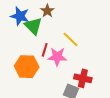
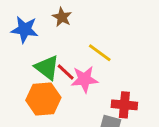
green triangle: (33, 26) -> (47, 68), moved
red line: (45, 50) -> (66, 72), turned -56

